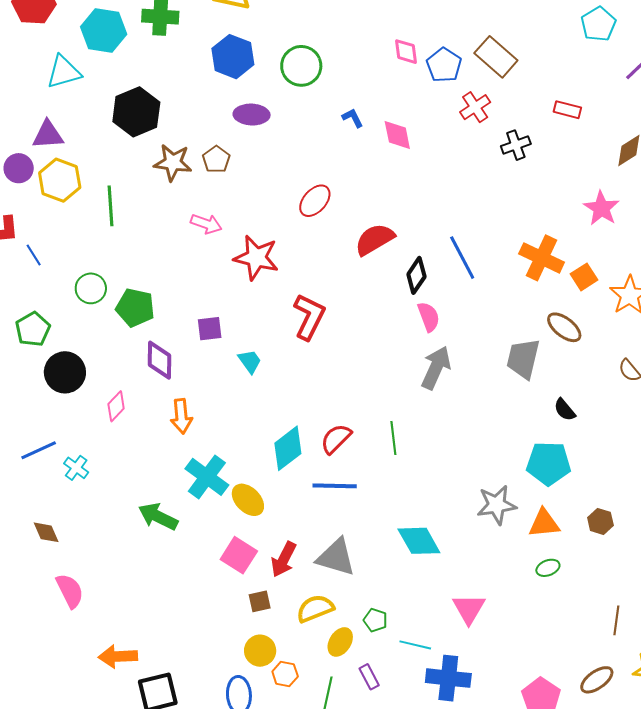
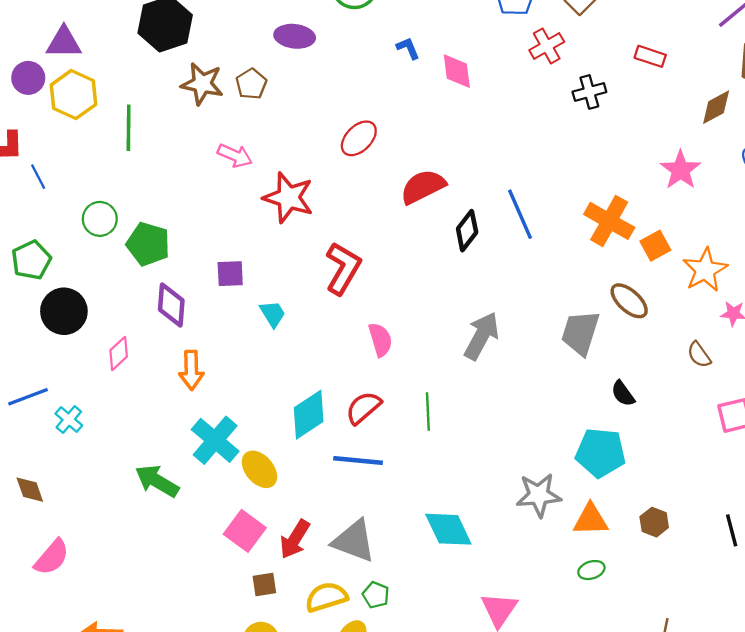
pink semicircle: (429, 317) -> (380, 340), moved
pink semicircle: (70, 591) -> (52, 557), turned 63
green pentagon: (375, 620) -> (376, 595), moved

